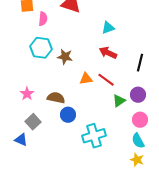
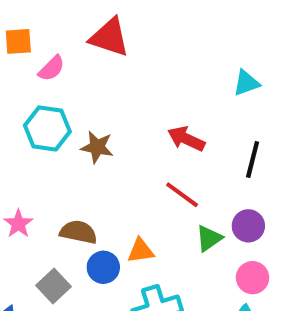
pink semicircle: (43, 19) -> (52, 68), turned 40
cyan triangle: (108, 28) -> (246, 83), moved
orange triangle: (86, 79) -> (141, 251), moved
gray square: (33, 122) -> (54, 286), moved

